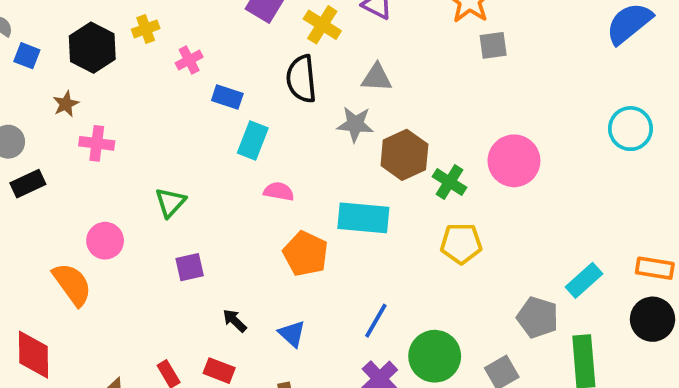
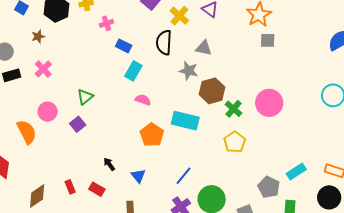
pink cross: (97, 143) -> (43, 69), moved, turned 30
yellow pentagon: (461, 243) -> (235, 142), turned 30
purple square: (190, 267) -> (78, 124), moved, turned -35

